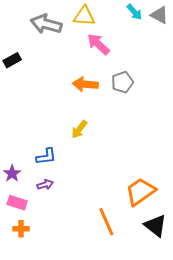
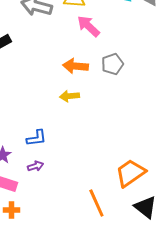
yellow arrow: (79, 129) -> (69, 96), moved, turned 48

